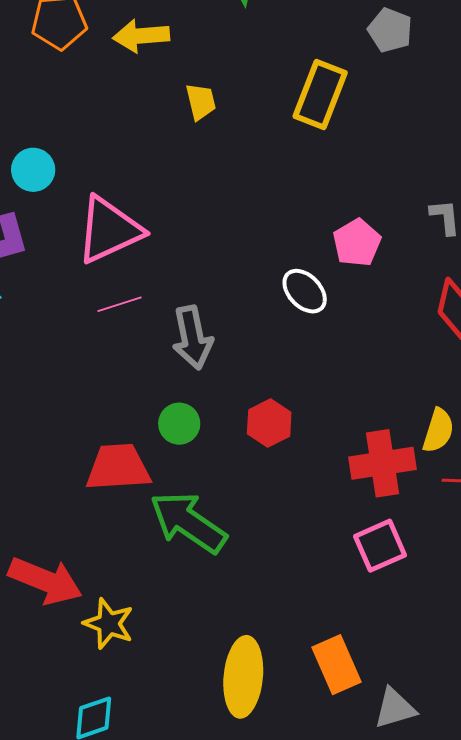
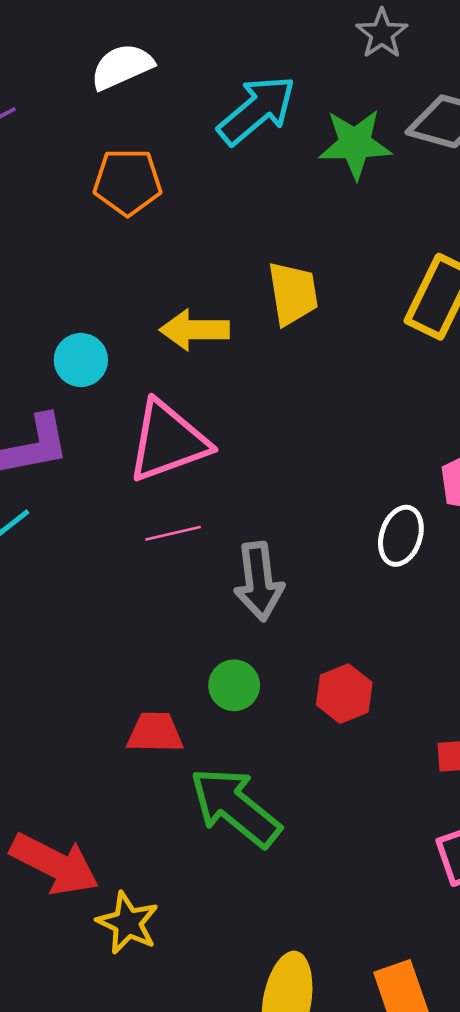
yellow arrow: (141, 36) -> (194, 330), moved
yellow trapezoid: (201, 102) -> (293, 293), size x1.4
white ellipse: (305, 291) -> (401, 536), turned 57
red trapezoid: (118, 467) -> (155, 733), size x0.7

